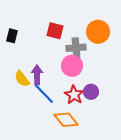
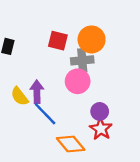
orange circle: (98, 32) -> (92, 39), moved
red star: (74, 95) -> (101, 129), moved

